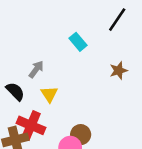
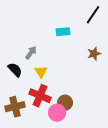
cyan rectangle: (78, 42) -> (63, 32), turned -56
red cross: (31, 125) -> (40, 96), moved

